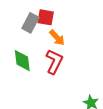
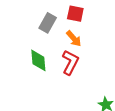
red square: (46, 17) -> (75, 14), moved

